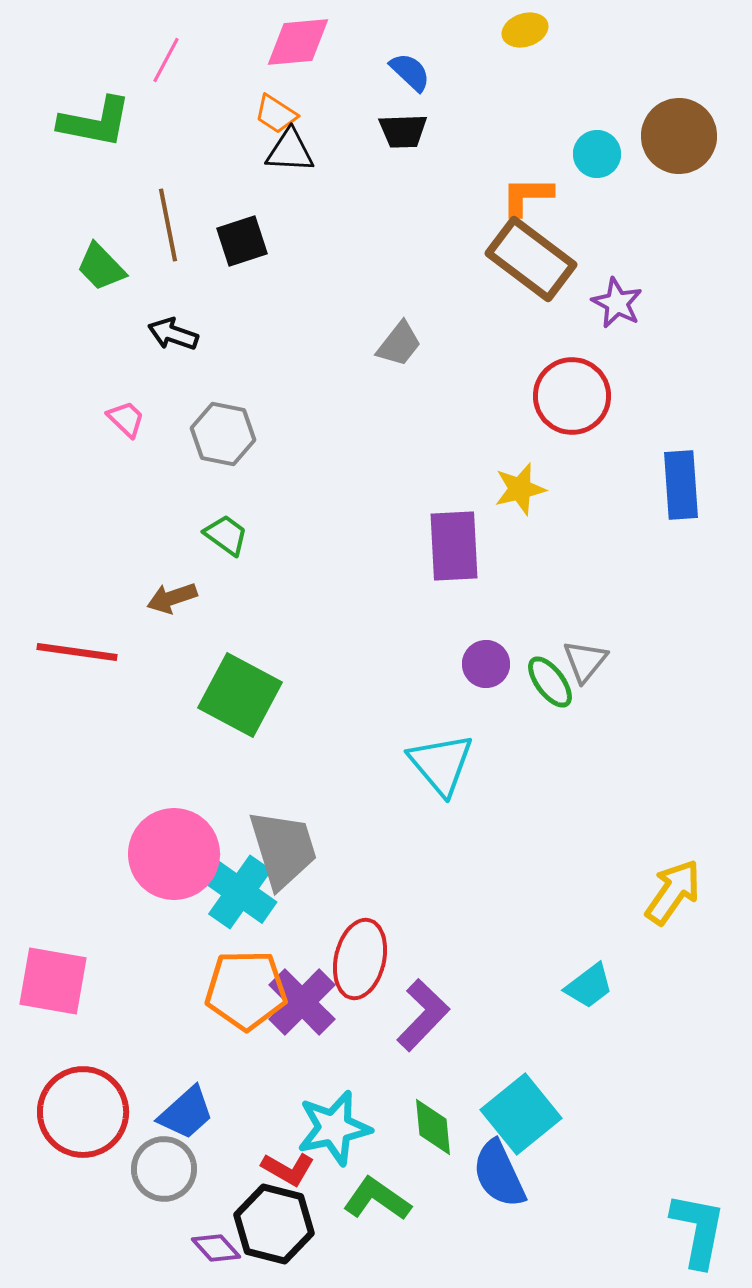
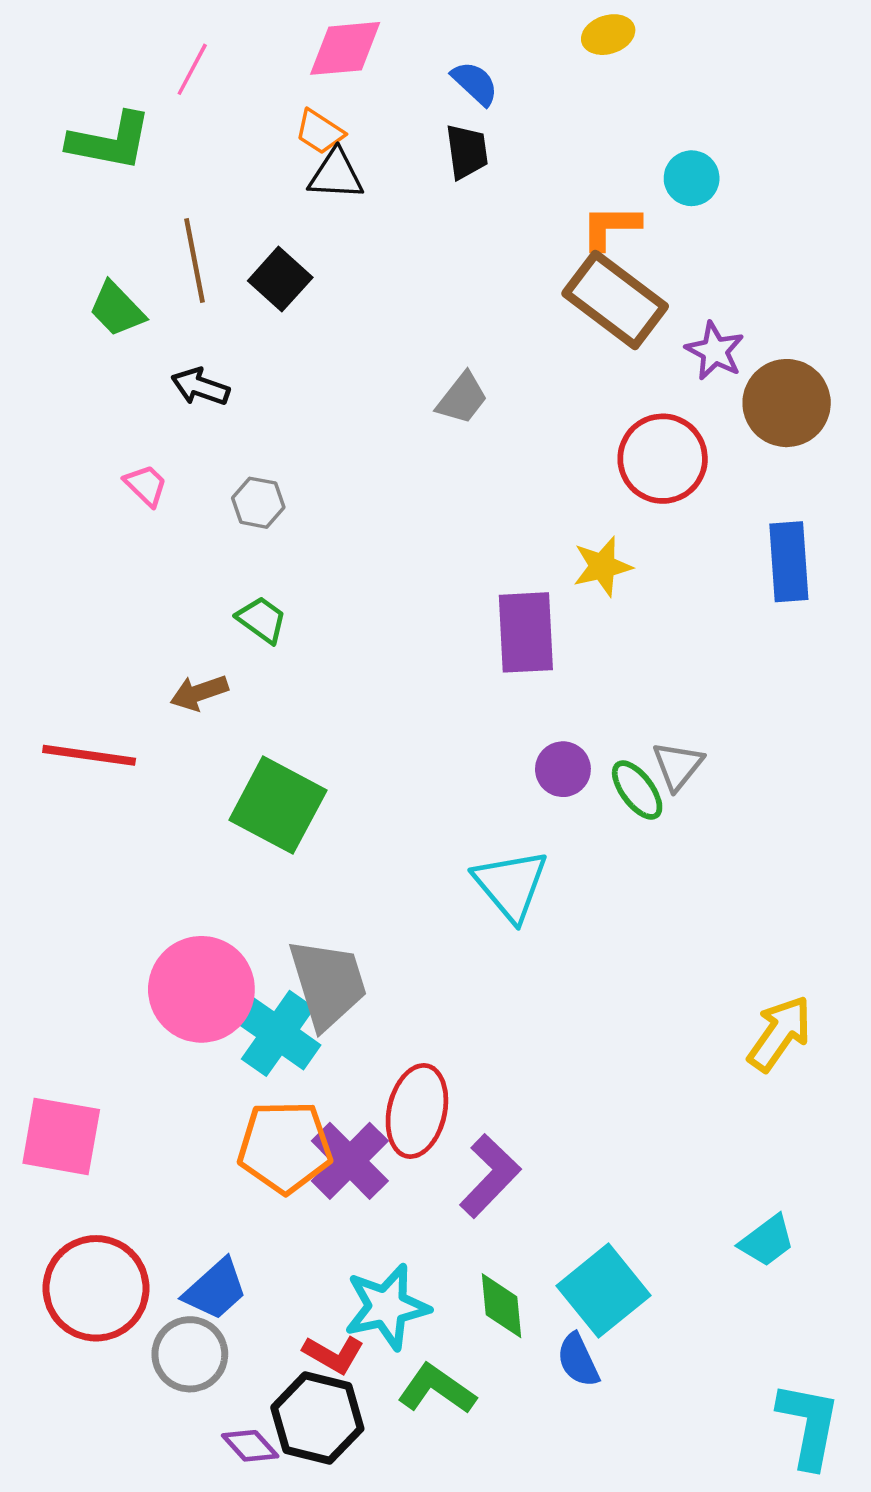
black trapezoid: (403, 131) -> (467, 152), turned -96
brown circle: (679, 136) -> (787, 403), moved
black square: (242, 241) -> (280, 279), turned -30
gray hexagon: (223, 434) -> (258, 503), size x0.7
cyan trapezoid: (589, 986) -> (767, 1241), moved
blue semicircle: (499, 1174) -> (578, 1360), size x0.7

